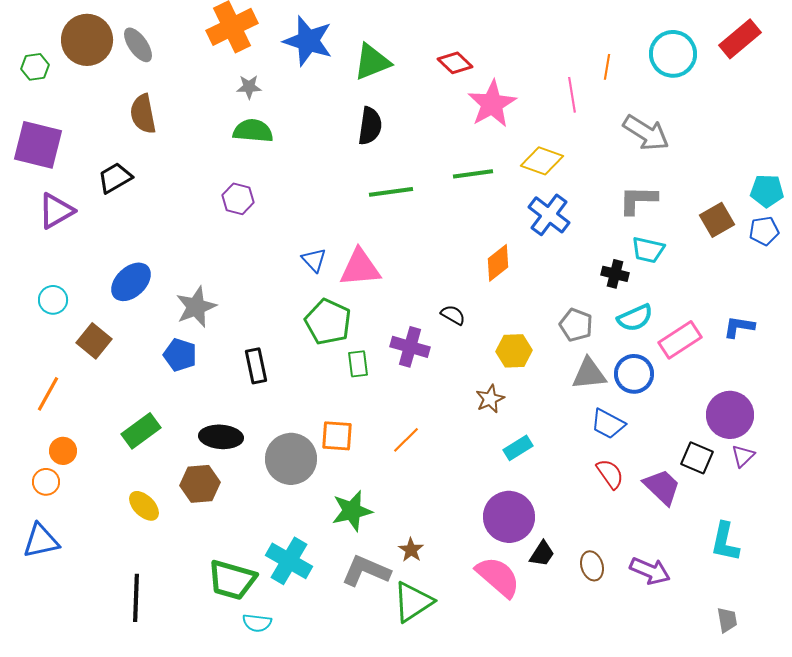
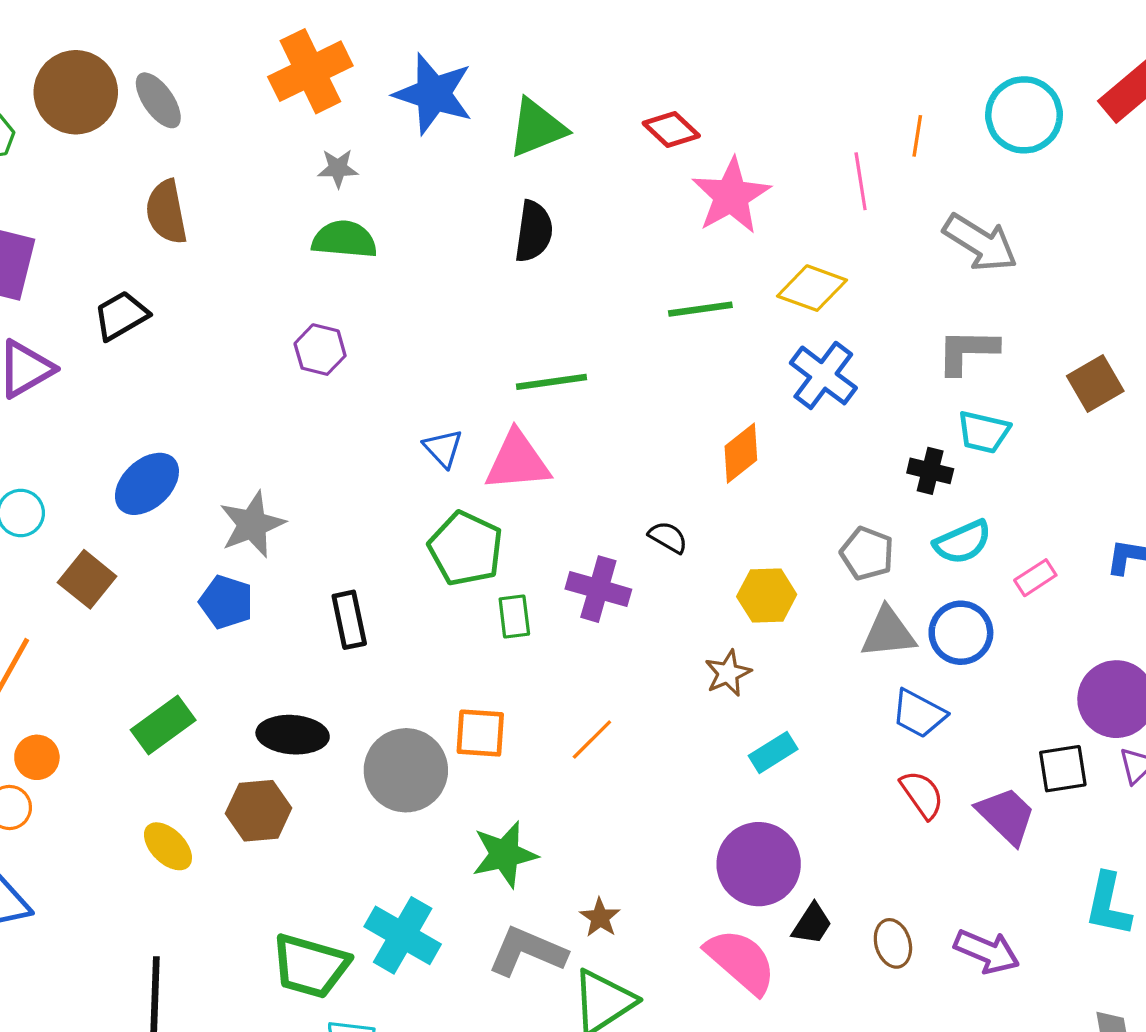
green line: (391, 192) -> (551, 382), moved
pink rectangle: (680, 340) -> (1035, 578), size x0.6
black square: (697, 458) -> (1063, 769), turned -32

